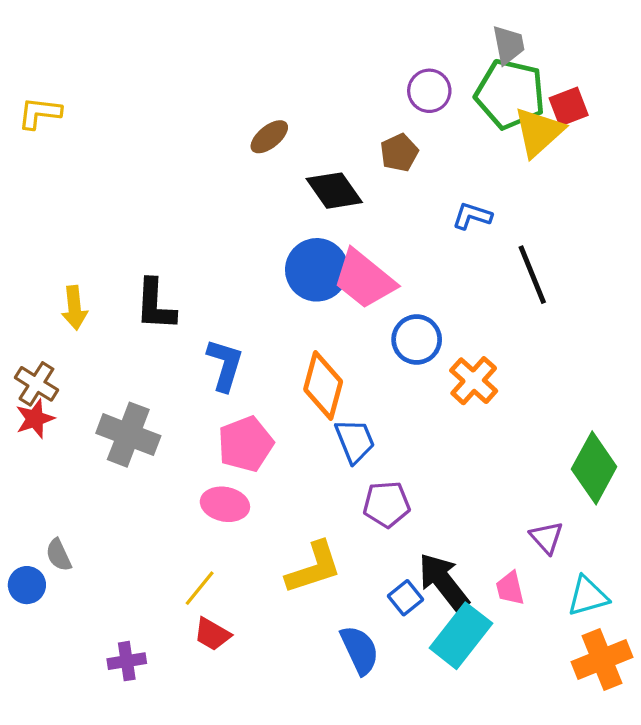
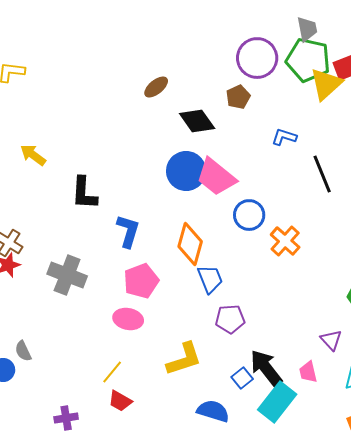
purple circle: (429, 91) -> (257, 58), size x1.5
yellow arrow: (74, 308) -> (33, 155), moved, turned 132
blue semicircle: (360, 650) -> (213, 411), turned -48

